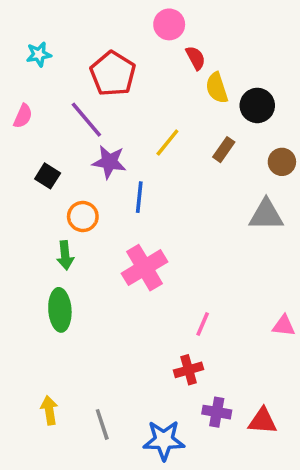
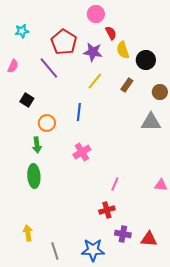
purple star: (109, 162) -> (93, 52), moved
pink cross: (144, 268) -> (82, 152), size x0.7
gray line: (102, 424) -> (55, 251), moved

